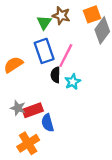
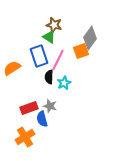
orange square: (92, 14) -> (81, 51), moved
green triangle: (44, 22) -> (49, 37), moved, turned -32
gray star: (18, 108) -> (50, 106), moved

